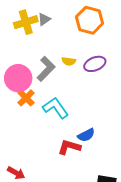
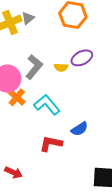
yellow semicircle: (69, 61) -> (61, 67), moved
red L-shape: (69, 147) -> (51, 144), moved

